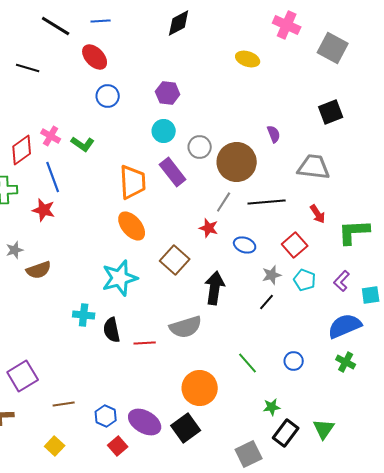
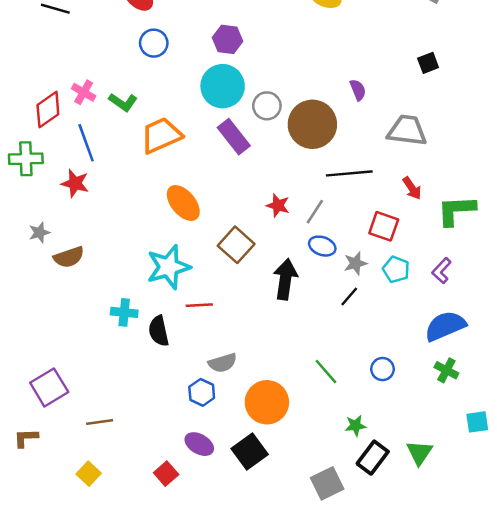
black square: (331, 112) -> (428, 63), size x0.7
cyan circle: (164, 131) -> (223, 86), size x1.5
orange trapezoid: (133, 182) -> (161, 135), moved, turned -111
gray line: (224, 202) -> (315, 212), moved
blue ellipse: (245, 245) -> (322, 246), moved
red square: (295, 245) -> (384, 226), turned -30
cyan square: (371, 295) -> (477, 422), moved
gray semicircle: (186, 327) -> (223, 363), moved, size x0.7
red line: (145, 343) -> (199, 305), moved
blue hexagon: (106, 416) -> (202, 392), moved
purple ellipse: (145, 422) -> (199, 444), size x0.7

